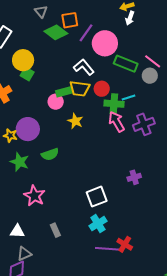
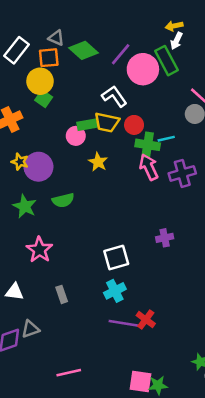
gray triangle: (41, 12) -> (56, 38), moved, turned -32
orange square: (70, 20) -> (49, 58), moved
green rectangle: (126, 64) -> (166, 61), moved, turned 35
yellow star: (10, 136) -> (20, 162), moved
gray triangle: (24, 254) -> (30, 329), moved

